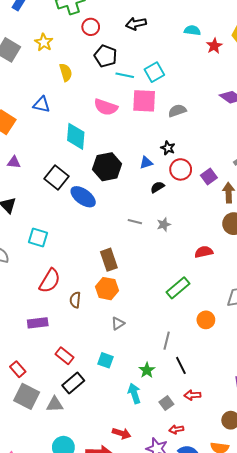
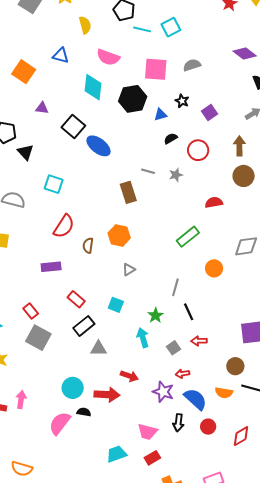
pink square: (144, 101) -> (156, 69), moved
pink semicircle: (106, 107) -> (108, 57), moved
purple triangle: (14, 162) -> (42, 108), moved
black hexagon: (107, 167) -> (133, 99), moved
red circle: (181, 169) -> (198, 150), moved
purple square: (209, 176) -> (209, 113), moved
brown rectangle: (109, 260) -> (128, 192), moved
gray triangle: (55, 404) -> (98, 349), moved

